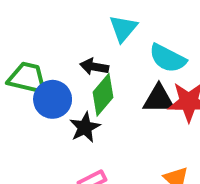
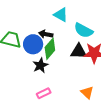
cyan triangle: (123, 28) -> (61, 15), turned -42
blue circle: (53, 99) -> (33, 44), moved

